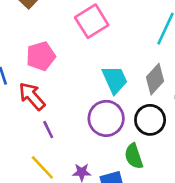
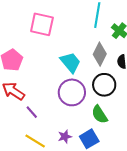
pink square: (92, 21) -> (42, 24), turned -30

